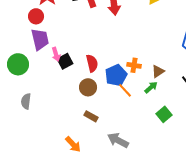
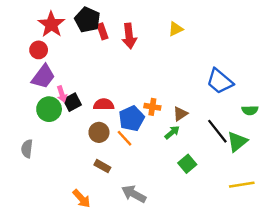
purple trapezoid: (40, 39) -> (43, 77), turned 50
red semicircle: (92, 63) -> (104, 105), turned -78
green circle: (18, 64) -> (49, 109), moved
orange line: (125, 90) -> (125, 138), moved

